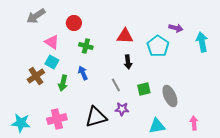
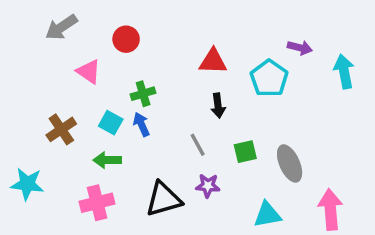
green cross: (86, 46) -> (143, 94), moved, turned -32
cyan square: (52, 62) -> (111, 123), moved
green arrow: (63, 83) -> (107, 160), moved, turned 77
cyan star: (21, 123) -> (27, 184), moved
pink arrow: (194, 123) -> (330, 209), size x1.6

